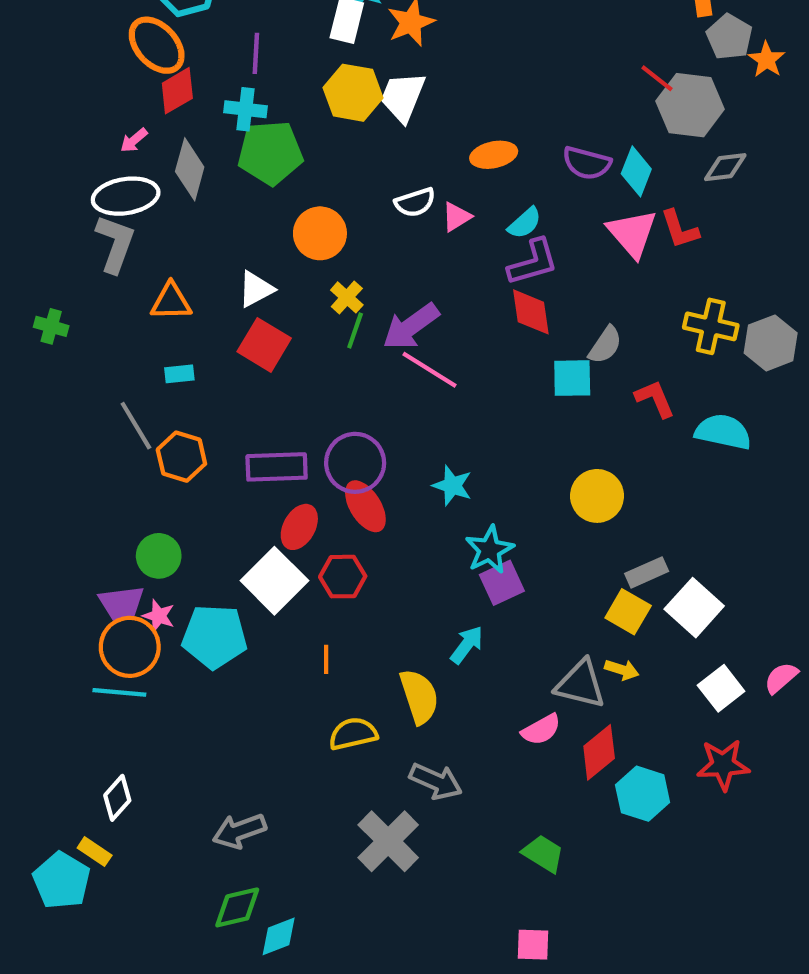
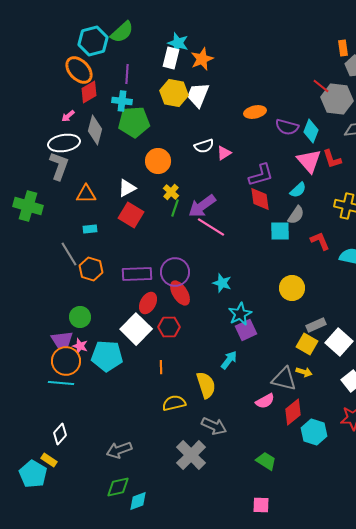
orange ellipse: (494, 155) -> (255, 112), moved
cyan semicircle: (525, 223) -> (298, 190), moved
green cross: (51, 326) -> (28, 206), size x1.8

